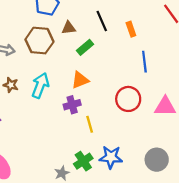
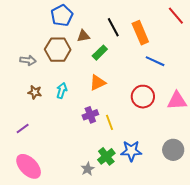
orange rectangle: (131, 29) -> (140, 33), size x1.6
blue line: (144, 62) -> (155, 61), turned -54
cyan arrow: (40, 85) -> (62, 91), size x0.7
purple cross: (72, 105) -> (90, 115), moved

